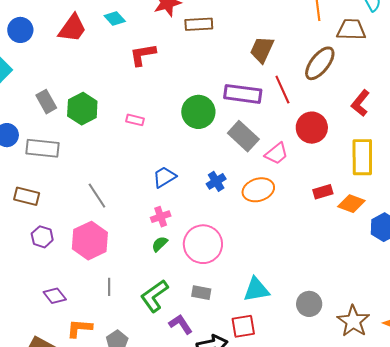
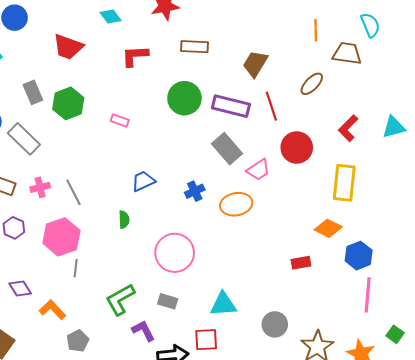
brown rectangle: (199, 24) -> (194, 47), moved
red trapezoid: (72, 28) -> (68, 47), moved, turned 68
brown ellipse: (320, 63) -> (312, 84), size x0.7
green circle: (198, 112) -> (184, 98), moved
gray rectangle: (42, 148) -> (24, 139), turned 32
red rectangle: (323, 192) -> (301, 263), moved
pink cross: (161, 217) -> (40, 187), moved
green semicircle: (160, 244) -> (124, 220), moved, turned 126
gray line: (109, 287) -> (76, 268), moved
orange L-shape: (79, 328) -> (52, 310), moved, turned 36

